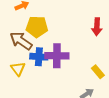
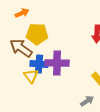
yellow triangle: (18, 69) -> (31, 76), moved

